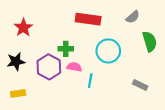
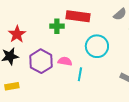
red star: (23, 28) -> (17, 34), moved
green cross: (66, 49) -> (57, 26), moved

